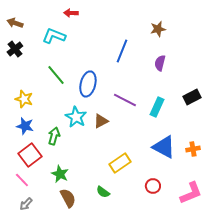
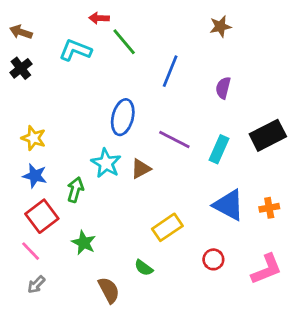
brown star: (158, 29) -> (220, 26), moved
green line: (56, 75) -> (124, 42), moved
black rectangle: (192, 97) -> (268, 135), size x1.4
brown semicircle: (68, 198) -> (109, 290), moved

